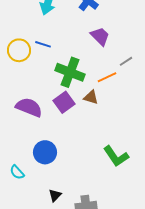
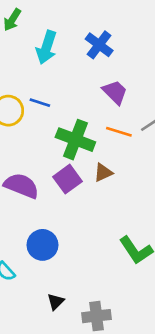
orange line: (107, 77) -> (119, 132), moved, turned 42
brown triangle: (91, 97) -> (103, 173), turned -42

